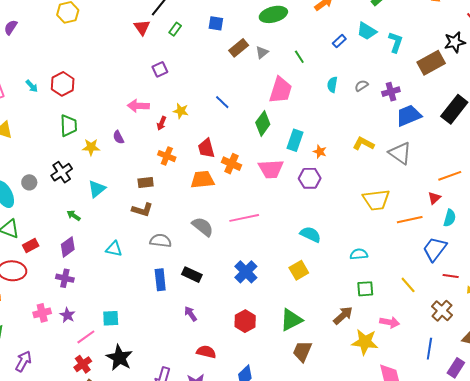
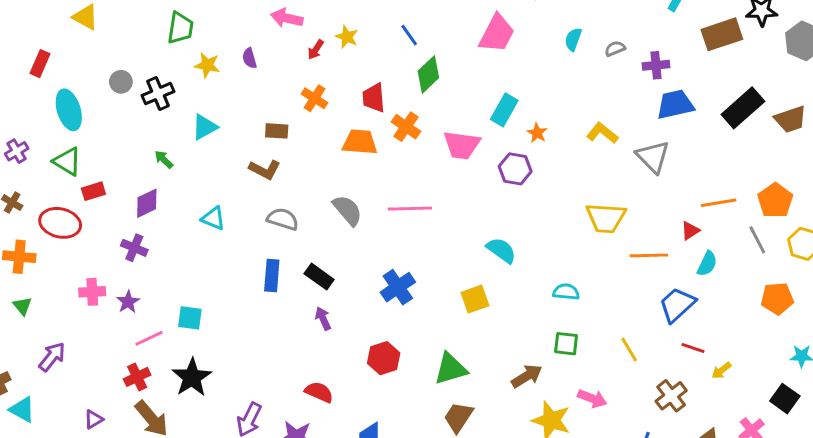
green diamond: (263, 123) -> (428, 74), moved
gray circle: (29, 182) -> (121, 82), moved
purple arrow: (191, 314) -> (323, 318), moved

